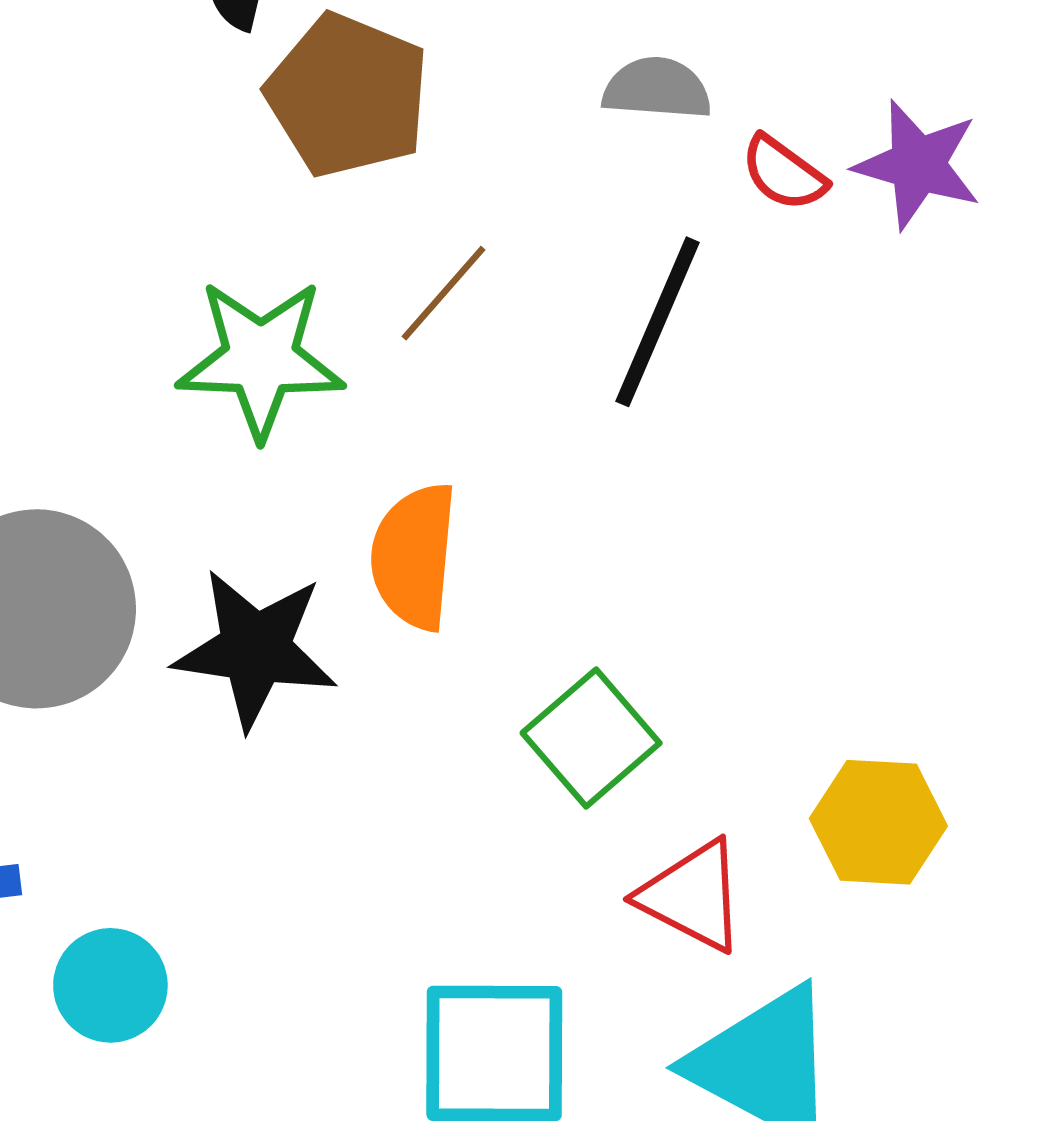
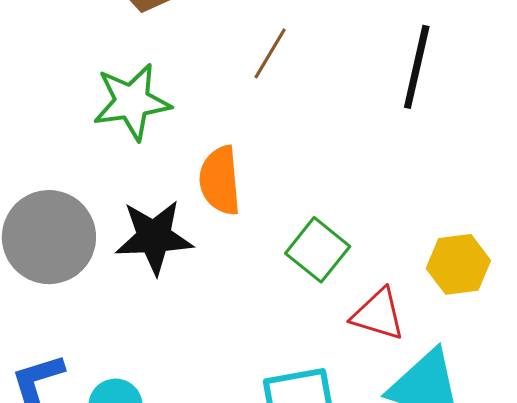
brown line: (443, 293) -> (270, 53), moved
black line: (657, 322) -> (417, 67), moved

